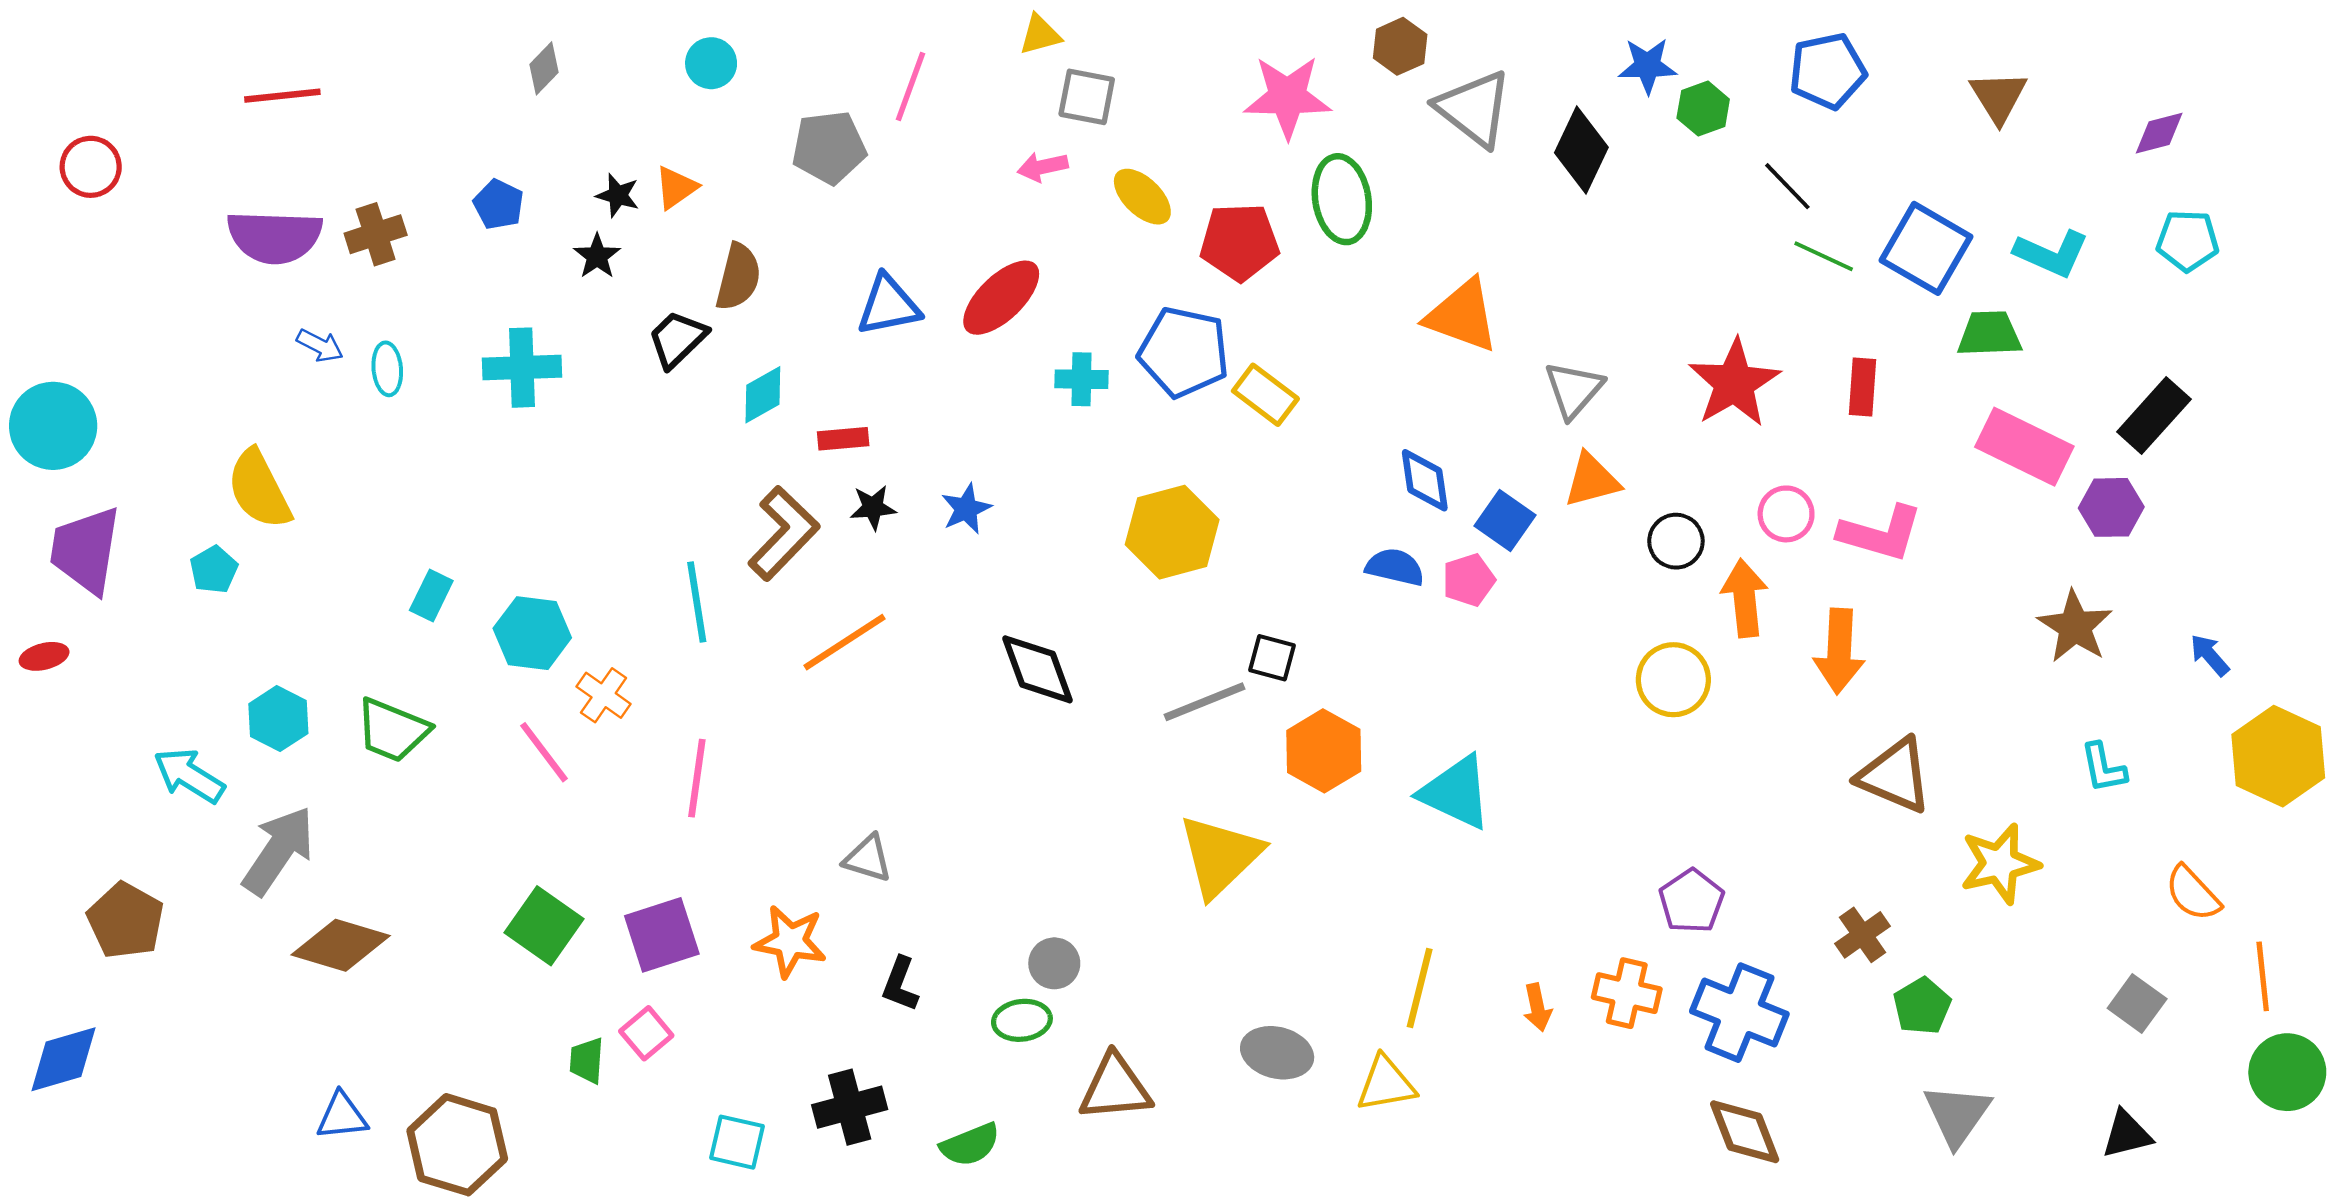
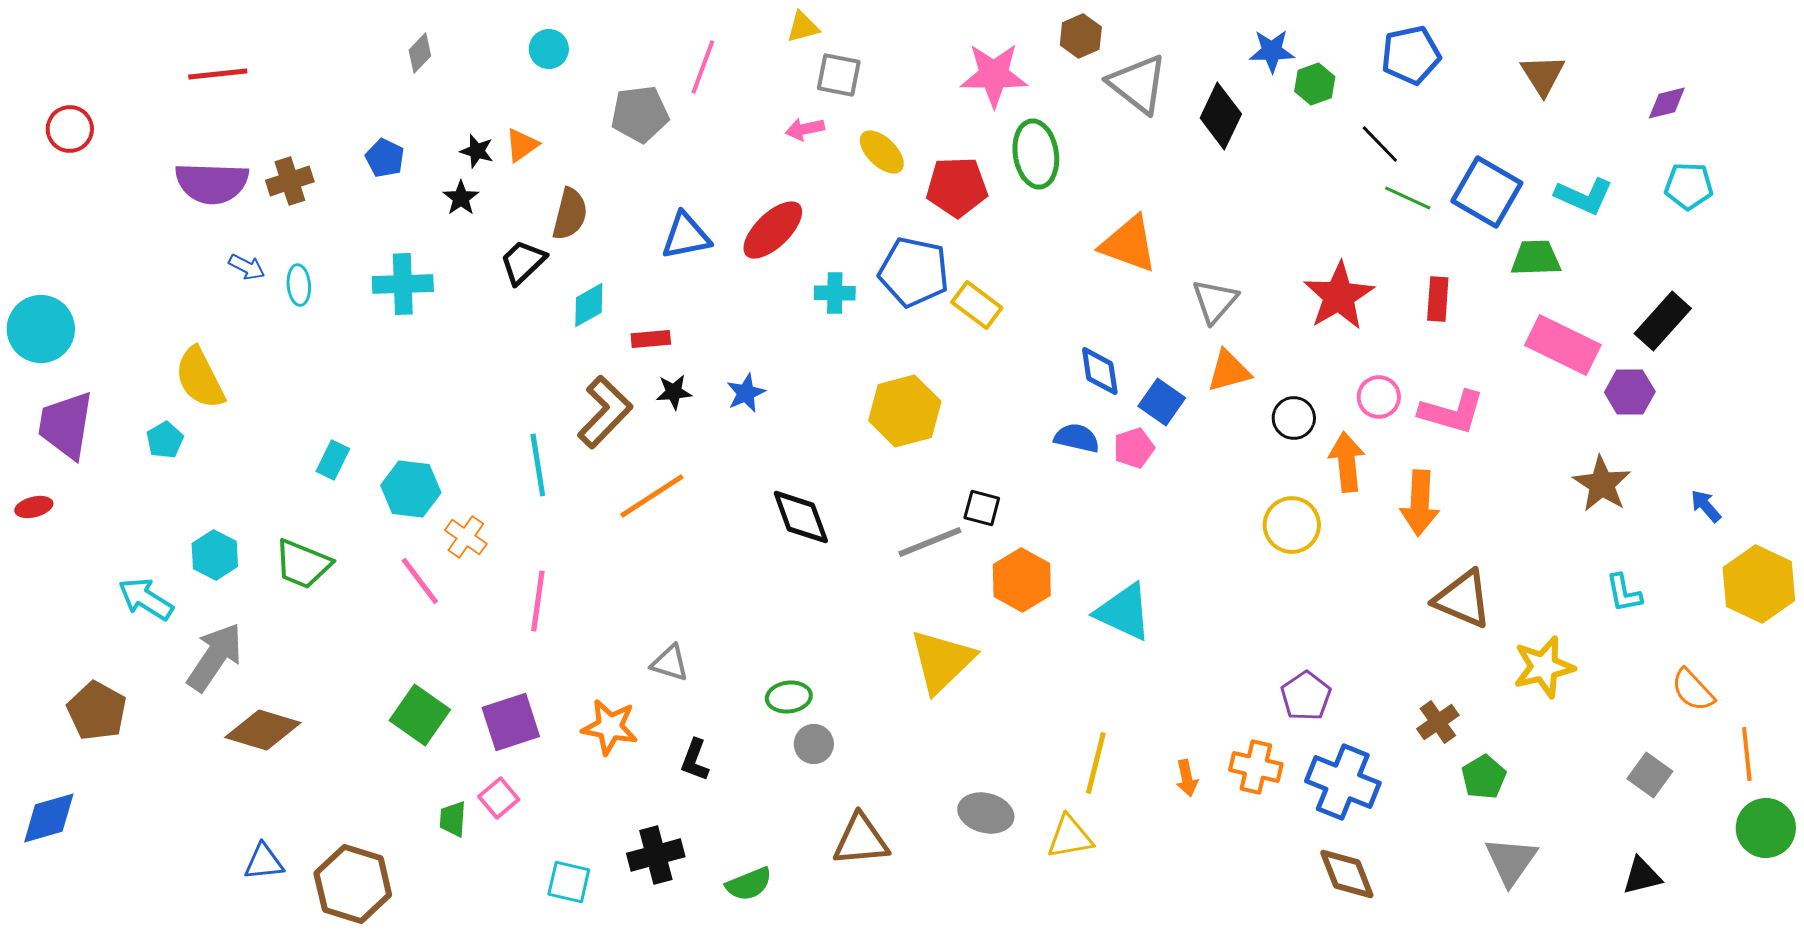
green ellipse: (1022, 1020) -> (789, 697), moved

